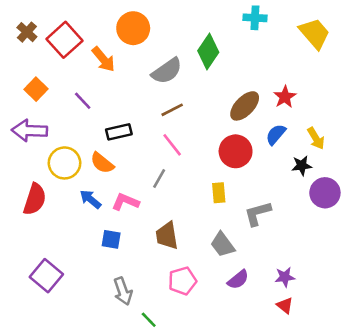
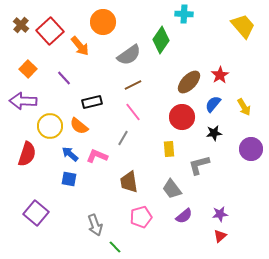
cyan cross: (255, 18) -> (184, 14), moved
black star: (302, 166) -> (214, 133), moved
blue square: (111, 239) -> (69, 179), moved
red triangle: (285, 306) -> (220, 236), turned 40

